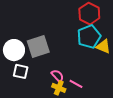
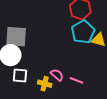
gray square: (38, 47) -> (16, 37), moved, turned 30
yellow cross: (59, 88) -> (45, 84), moved

